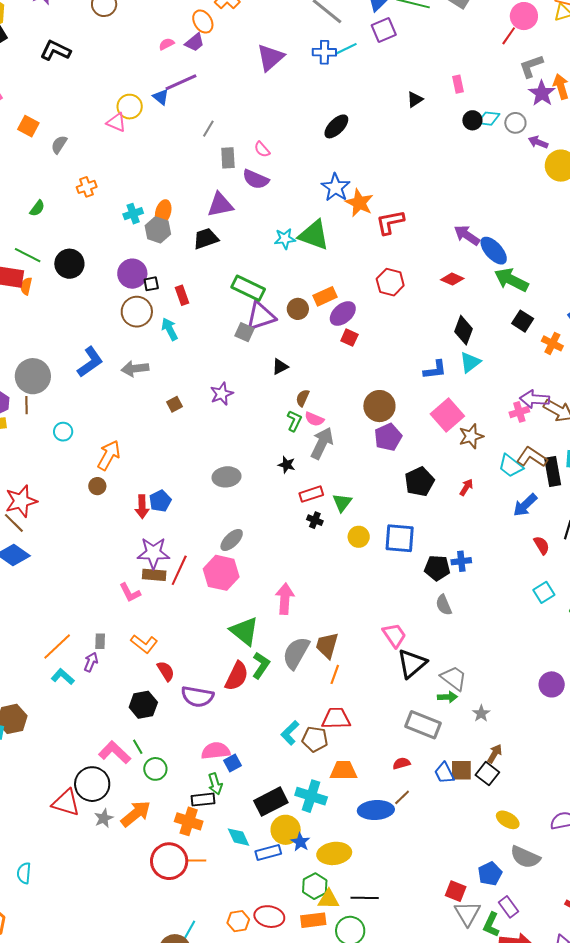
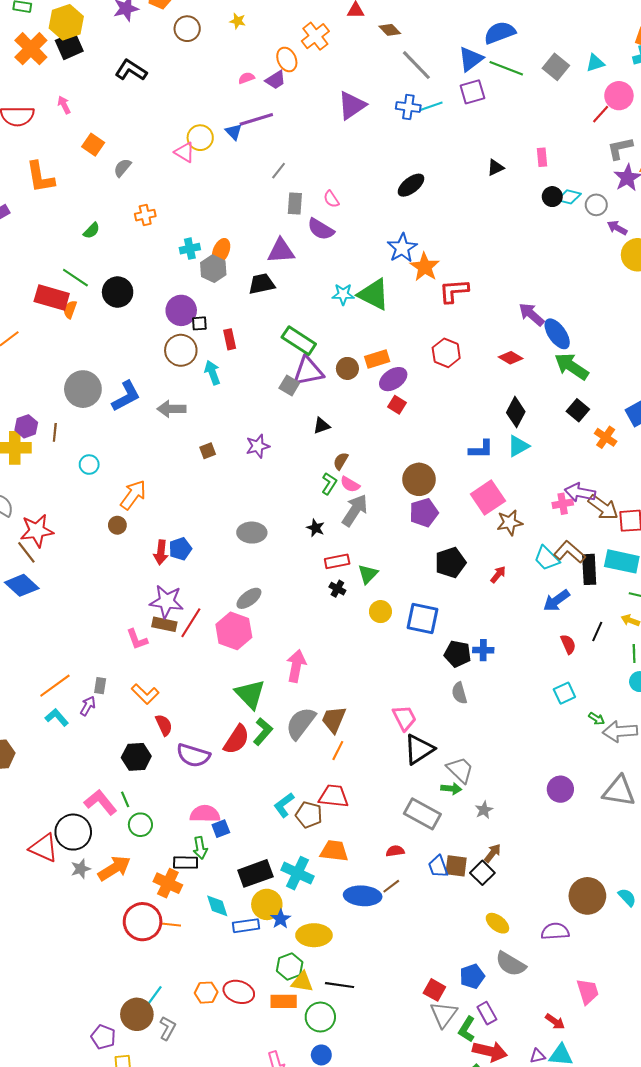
gray circle: (33, 376) -> (83, 389), moved

